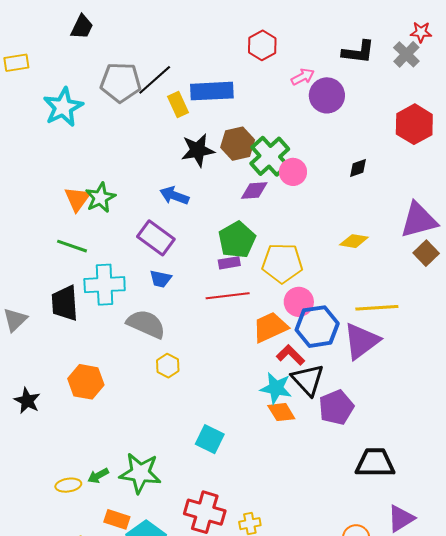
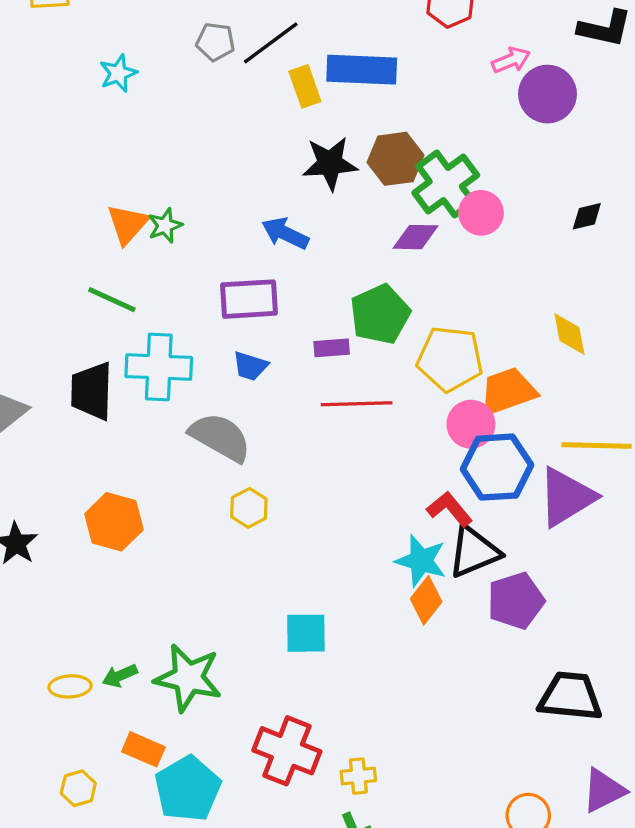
gray pentagon: (121, 82) -> (215, 42), size x0.6
cyan star: (63, 107) -> (118, 73), size x0.6
green star: (100, 198) -> (165, 226), size x0.7
purple rectangle: (156, 238) -> (249, 299), turned -45
yellow diamond: (354, 241) -> (569, 334), turned 64
purple rectangle: (229, 263) -> (332, 348), moved
orange trapezoid: (270, 327) -> (508, 391), moved
black triangle: (308, 380) -> (474, 552), turned 45
orange diamond: (281, 412) -> (426, 600), turned 64
cyan square: (210, 439) -> (306, 633), turned -32

